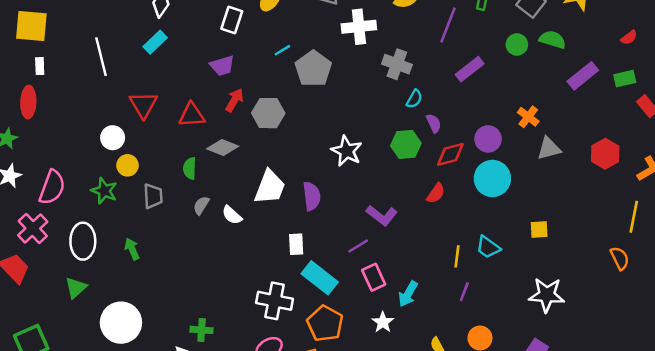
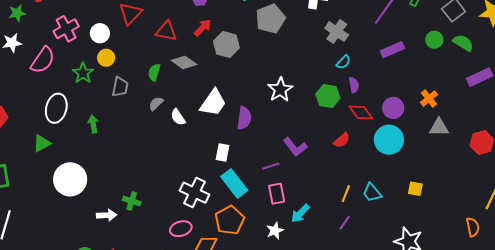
red diamond: (450, 154) -> (361, 113), turned 55
pink cross: (33, 228) -> (66, 29), moved

